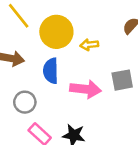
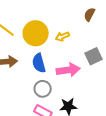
gray circle: (25, 102) -> (43, 89), moved

